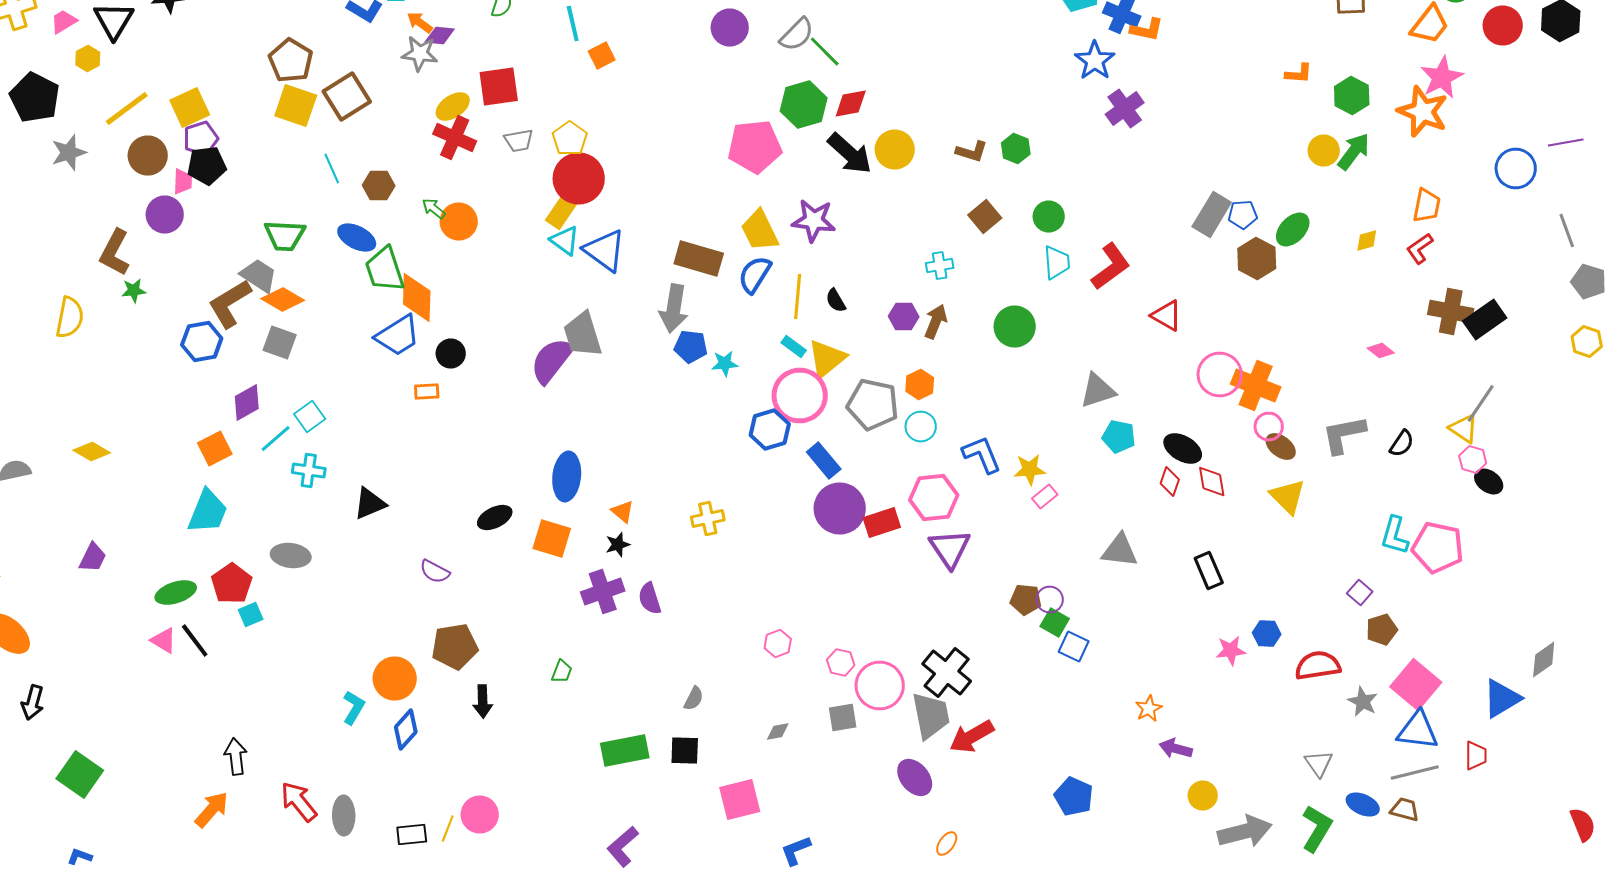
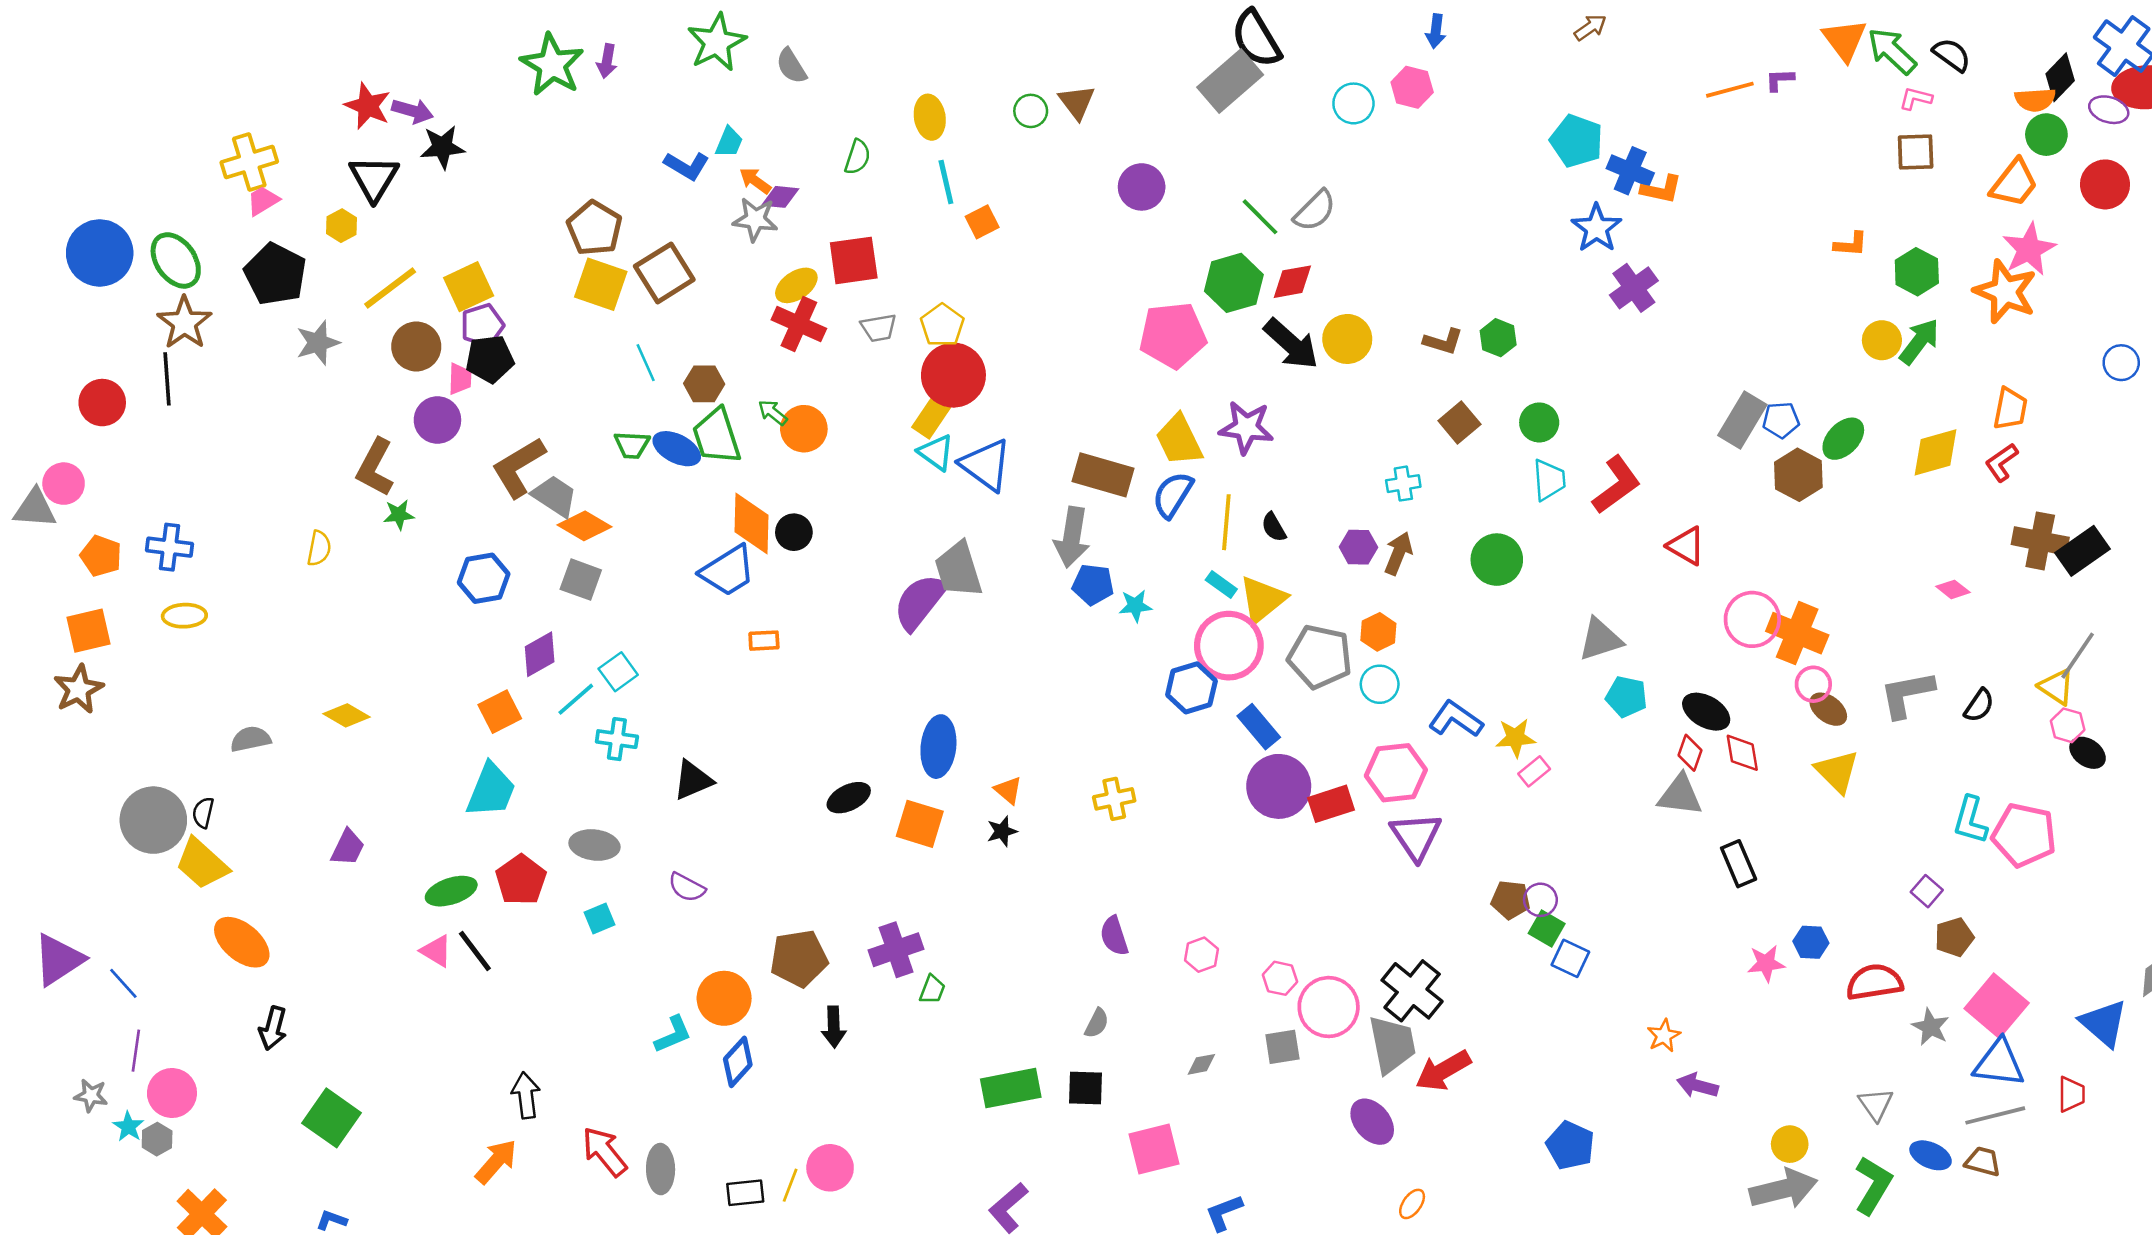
pink trapezoid: (64, 22) -> (263, 201), moved
gray semicircle: (797, 34) -> (1315, 211), moved
blue circle: (1516, 168) -> (2121, 363), size x0.7
green trapezoid: (285, 236) -> (632, 445), moved, size x0.7
yellow diamond: (1367, 240) -> (1935, 452), size x1.8
green trapezoid: (385, 270) -> (717, 436), moved
brown L-shape: (230, 304) -> (518, 467), moved
yellow semicircle: (70, 318) -> (319, 548), size x0.7
black circle: (451, 354) -> (794, 532), moved
blue L-shape: (982, 454) -> (1456, 719), turned -33
gray triangle: (1120, 550) -> (1680, 795), moved
purple semicircle: (435, 572) -> (687, 887), moved
purple cross: (603, 592) -> (896, 950), moved
purple semicircle: (650, 598) -> (1114, 936), moved
cyan square: (251, 614) -> (599, 919), moved
blue triangle: (1502, 698) -> (2104, 1023), turned -48
cyan L-shape: (354, 708) -> (673, 1034), turned 36
yellow circle: (1203, 796) -> (1790, 1144), moved

